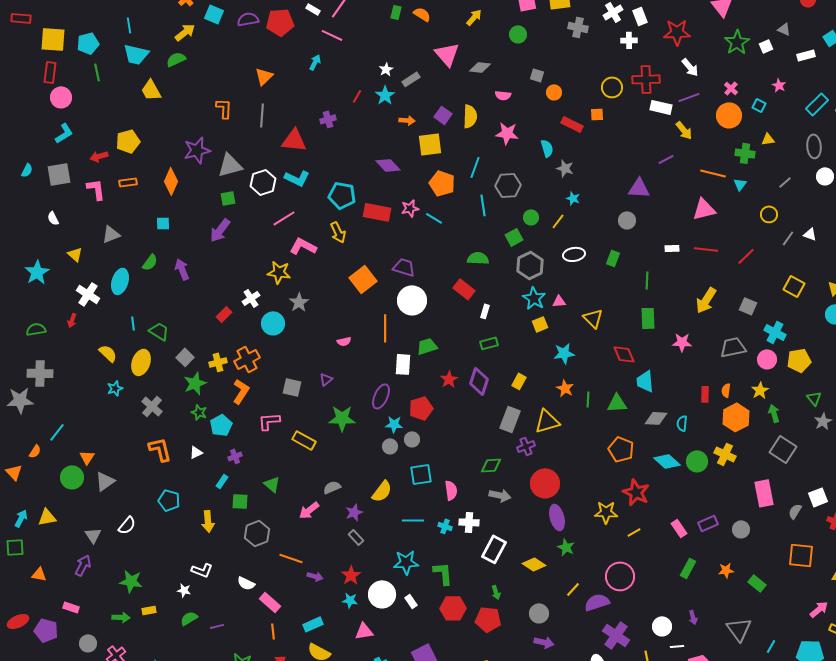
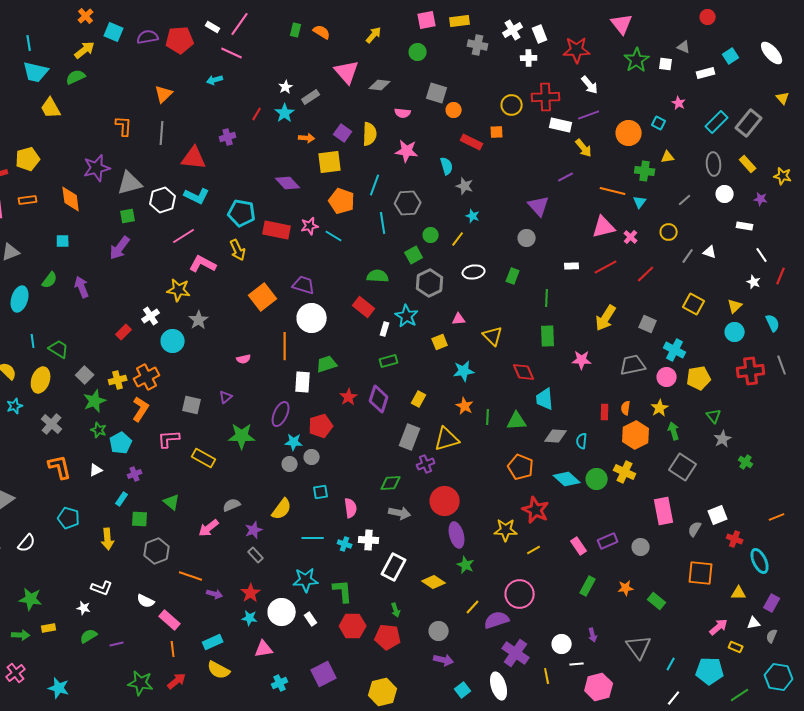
white square: (766, 46) -> (666, 64), turned 32
cyan arrow: (315, 62) -> (215, 80), turned -133
gray square: (537, 75) -> (437, 93), size x1.5
pink cross: (731, 88) -> (631, 237), moved
orange diamond: (171, 181) -> (71, 199), turned -32
purple triangle: (639, 188) -> (539, 206), turned 45
red line: (706, 249) -> (606, 267), turned -35
cyan star: (534, 298) -> (407, 316), moved
cyan square: (421, 474) -> (321, 492), size x0.7

